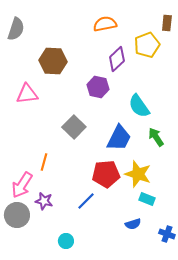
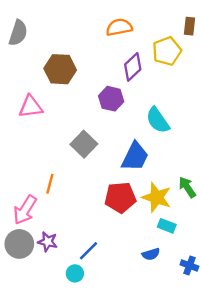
green arrow: (156, 137) -> (187, 187), moved
purple star: (44, 201) -> (48, 242), moved
blue line: (86, 201) -> (88, 251), moved

